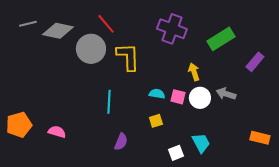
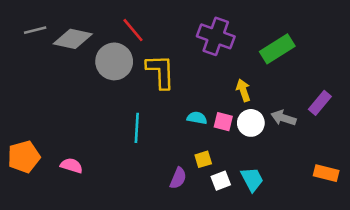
purple rectangle: (255, 62) -> (320, 103), moved
yellow square: (156, 121) -> (203, 159), moved
purple semicircle: (121, 142) -> (178, 178), moved
white square: (176, 153) -> (221, 181), moved

